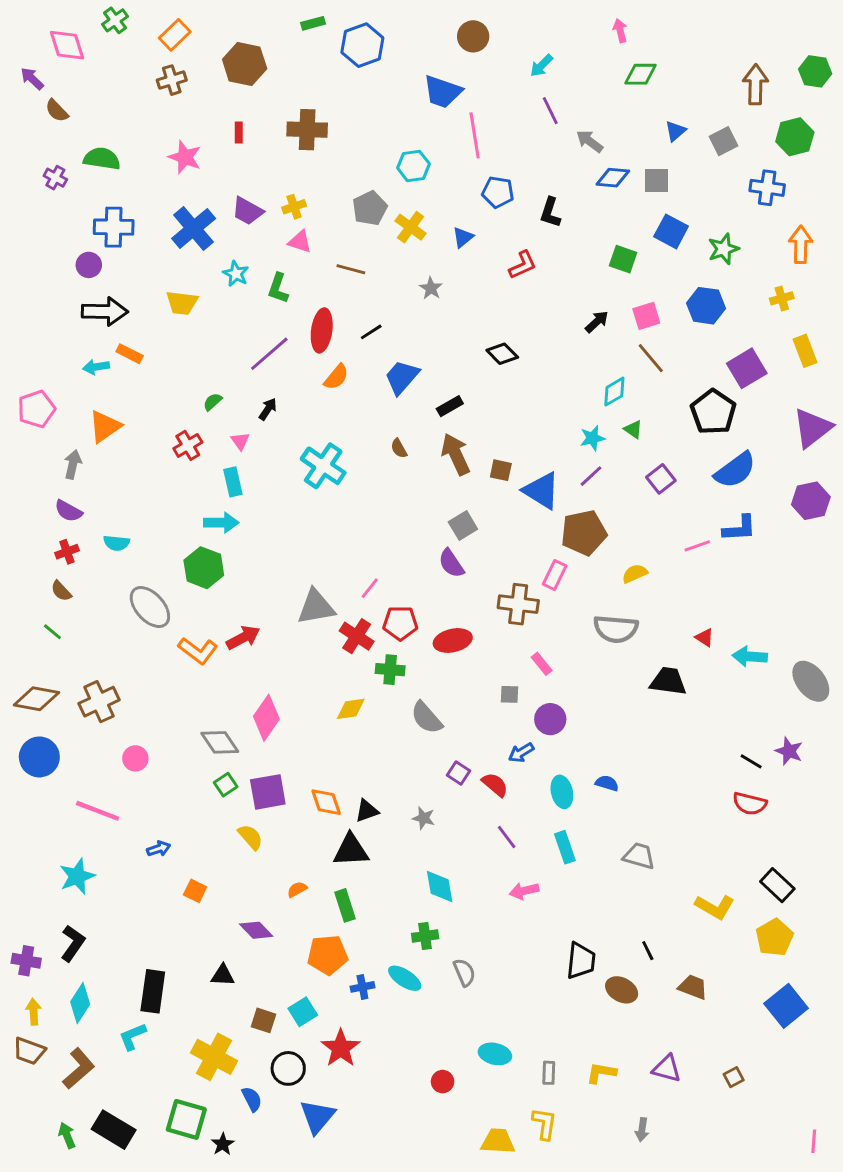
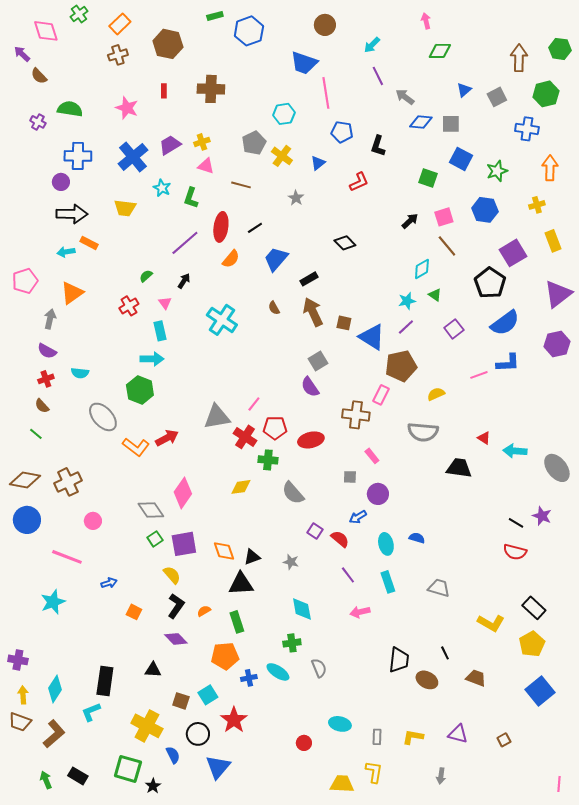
purple trapezoid: (247, 211) -> (170, 145), turned 120
black L-shape: (73, 943) -> (176, 606), moved
black rectangle: (114, 1130) -> (78, 776), size x0.7

